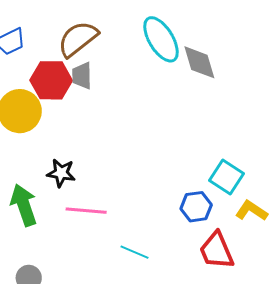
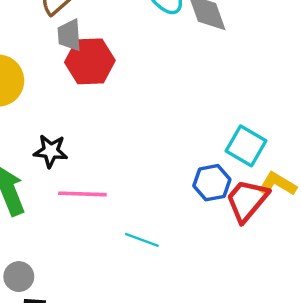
red hexagon: (51, 80) -> (90, 61), moved
red trapezoid: (217, 251) -> (247, 200), moved, turned 66

